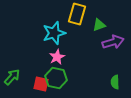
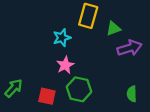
cyan star: (54, 33) -> (62, 38), size x0.7
green hexagon: (56, 78) -> (79, 89), moved

